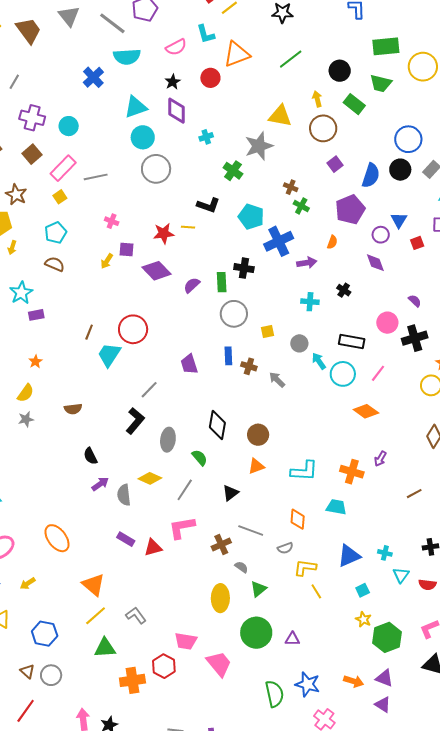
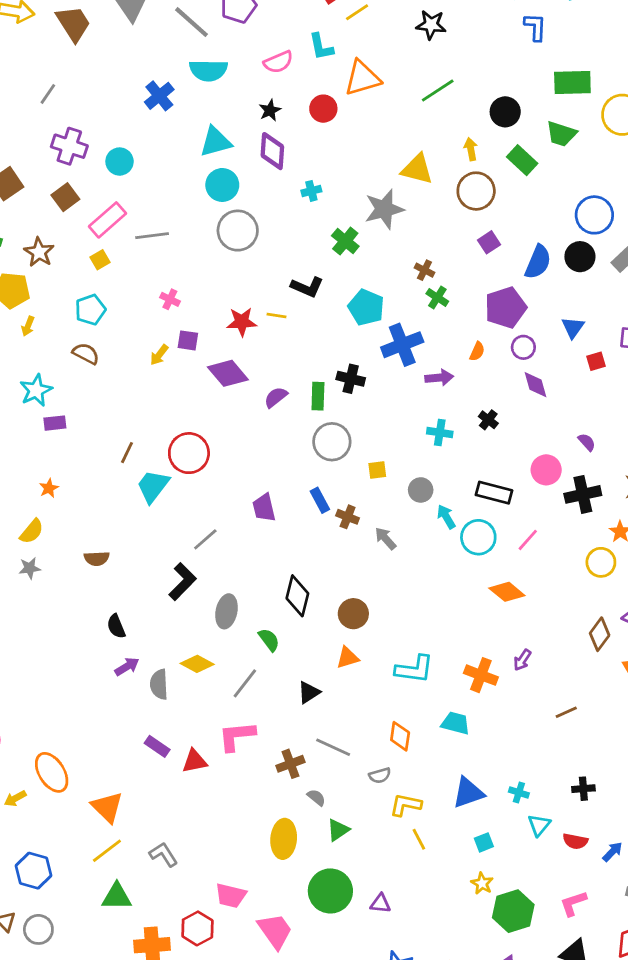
purple circle: (381, 235) -> (523, 347), moved
blue rectangle: (228, 356) -> (320, 500), turned -30
orange ellipse: (57, 538) -> (52, 772), moved

